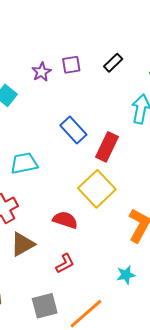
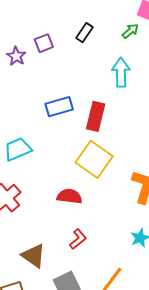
blue rectangle: (73, 130) -> (59, 107), turned -52
brown triangle: (23, 244) -> (34, 256), moved, turned -44

